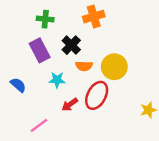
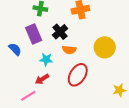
yellow circle: (114, 67) -> (105, 47), moved
blue semicircle: (18, 85) -> (15, 49), moved
red arrow: (70, 104) -> (42, 79), moved

